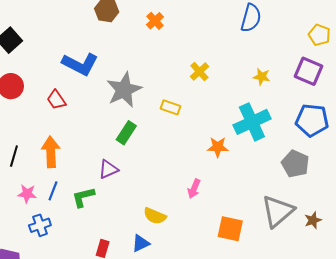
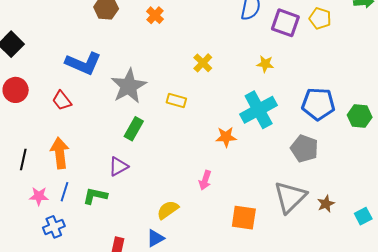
purple square: (309, 71) -> (285, 23), moved
green L-shape: (83, 197) -> (95, 196), turned 30
yellow semicircle: (155, 216) -> (168, 210), turned 125

